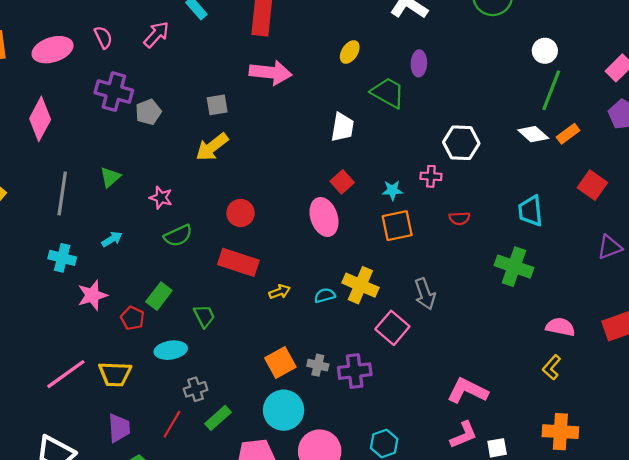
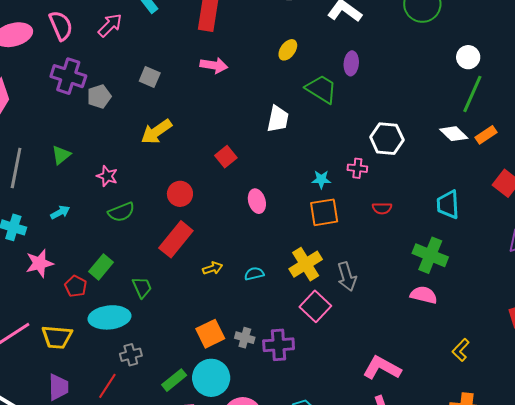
pink semicircle: (103, 37) -> (61, 26), size x1.4
pink arrow: (271, 73) -> (214, 65), size x0.7
gray square: (217, 105) -> (150, 77), moved, turned 30
red square: (342, 182) -> (226, 157), moved
pink ellipse: (324, 217) -> (257, 201), size x0.7
red rectangle: (238, 262) -> (176, 239), turned -72
yellow cross: (360, 285) -> (306, 264), moved, turned 32
pink semicircle: (560, 327) -> (424, 295), moved
cyan ellipse: (171, 350) -> (109, 317), size x1.4
green rectangle: (218, 418) -> (174, 380), moved

